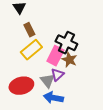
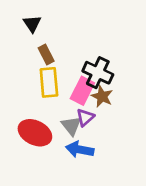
yellow rectangle: (31, 50) -> (49, 82), turned -55
red ellipse: (21, 86) -> (35, 133), turned 40

